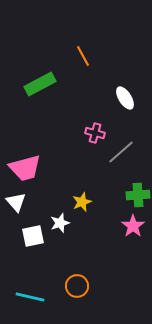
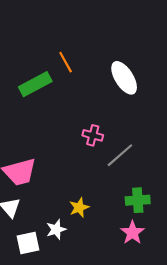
orange line: (83, 56) -> (66, 62), moved
white ellipse: (125, 98) -> (124, 78), moved, size x1.4

